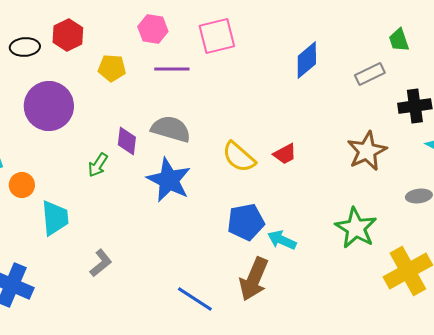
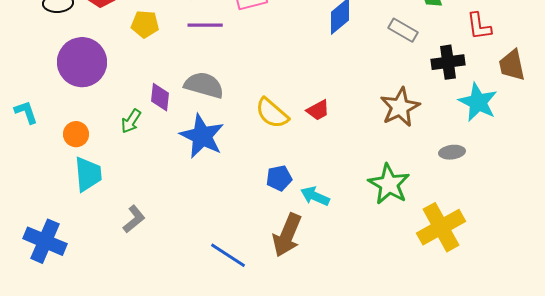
gray rectangle: (370, 74) -> (403, 30), turned 56
orange circle: (22, 185) -> (76, 134), moved
blue pentagon: (246, 222) -> (279, 178), size x0.7

